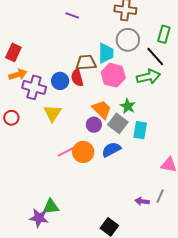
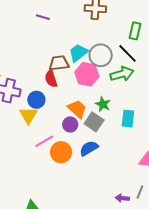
gray circle: (128, 40) -> (101, 55), moved
cyan trapezoid: (106, 53) -> (78, 53), turned -125
blue circle: (60, 81) -> (36, 100), moved
cyan rectangle: (140, 130) -> (128, 119), moved
pink line: (67, 151) -> (44, 141), moved

